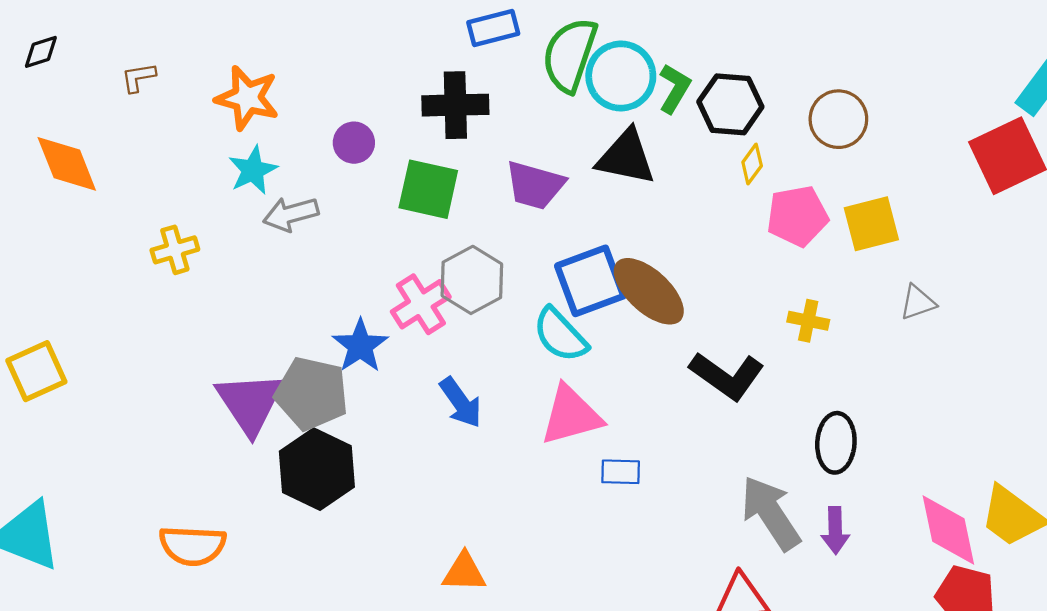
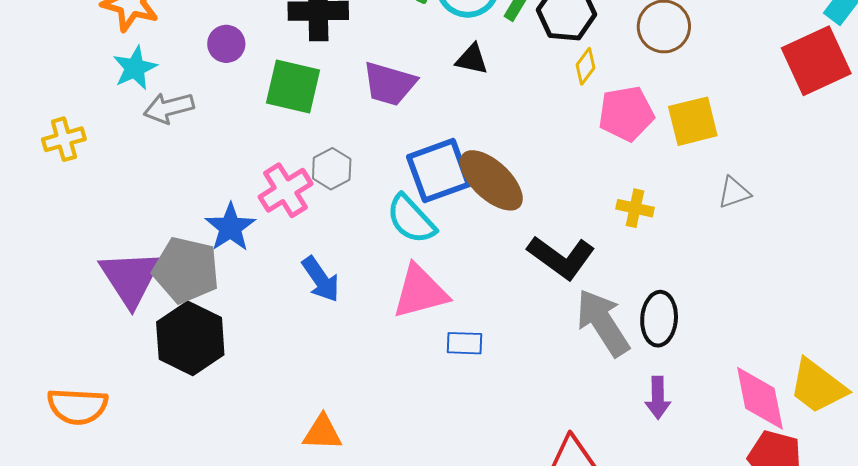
black triangle: (626, 157) -> (472, 59), size x0.6
gray hexagon: (472, 280) -> (332, 169), size x0.7
gray arrow: (771, 513) -> (603, 323), moved

